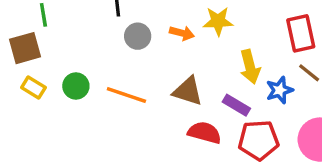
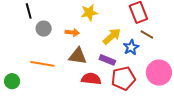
orange arrow: (182, 33) -> (72, 33), moved
yellow arrow: (250, 67) -> (112, 36), turned -108
green circle: (76, 86) -> (12, 81), moved

